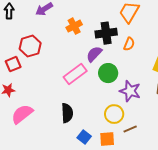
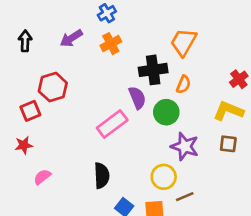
orange cross: (74, 26) -> (111, 44), moved
purple semicircle: (94, 54) -> (137, 98), turned 114
green circle: (108, 73) -> (166, 112), moved
pink semicircle: (22, 114) -> (42, 177), size x0.6

